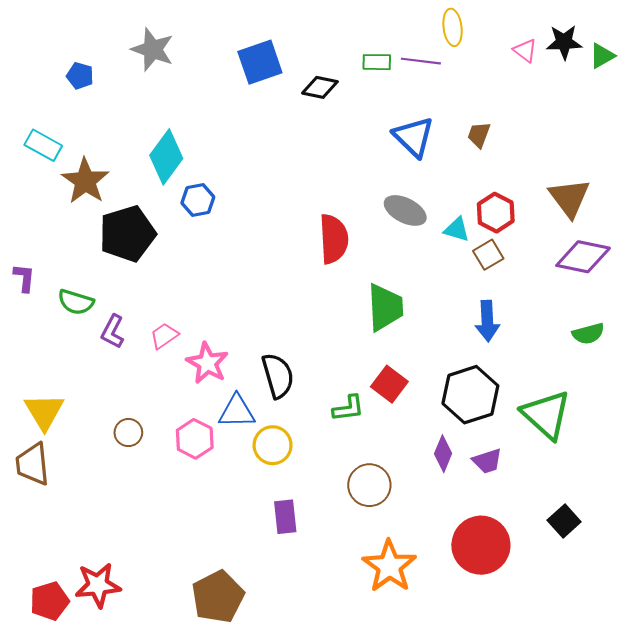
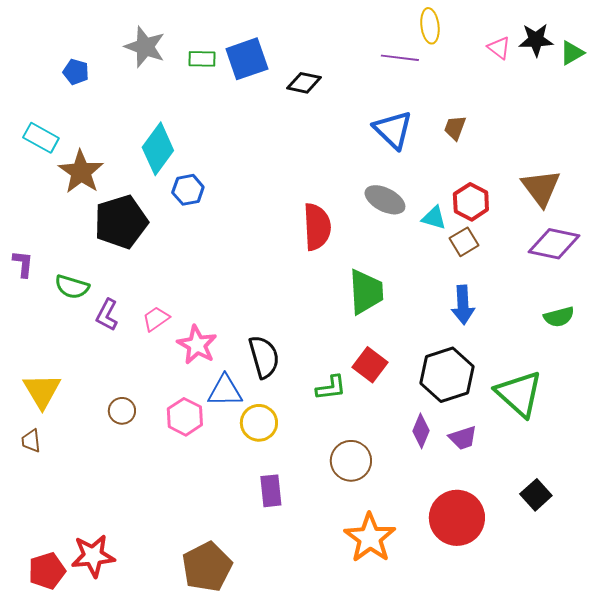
green rectangle: (377, 62) -> (202, 59), moved
brown trapezoid: (33, 464) -> (31, 441), size x0.6

